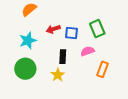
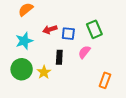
pink semicircle: (87, 51) -> (84, 52), turned -32
orange rectangle: (103, 69) -> (105, 80), moved
yellow star: (58, 75) -> (44, 72), moved

